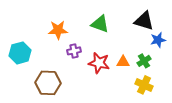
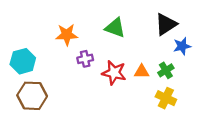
black triangle: (144, 21) -> (166, 24), turned -50
brown hexagon: (48, 83) -> (32, 96), moved

